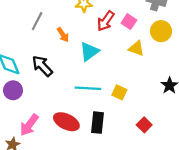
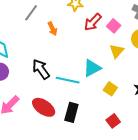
yellow triangle: (136, 48) -> (117, 51), turned 42
cyan triangle: (89, 52) -> (92, 68), moved
black arrow: (42, 66) -> (41, 69), moved
yellow square: (119, 92) -> (110, 89), moved

